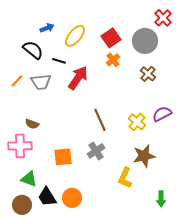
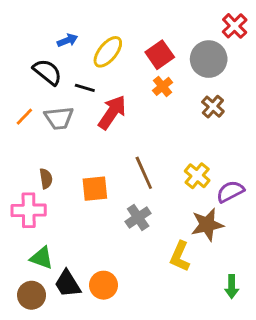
purple semicircle: (162, 114) -> (230, 192), moved
brown semicircle: (32, 124) -> (46, 179), turned -120
orange square: (63, 157) -> (95, 189), moved

